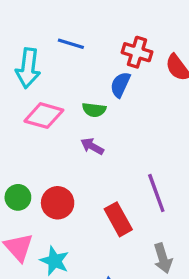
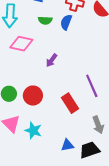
green semicircle: (94, 110) -> (45, 20), moved
purple arrow: (92, 146) -> (52, 60), turned -80

